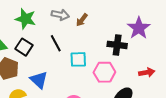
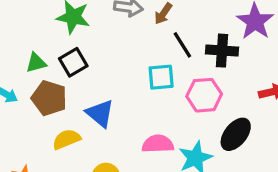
black line: (56, 43) -> (182, 45), moved
black square: (24, 47) -> (73, 62), turned 30

